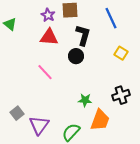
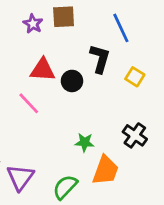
black L-shape: (83, 35) -> (100, 59), moved
red triangle: (49, 37) -> (43, 70), moved
black cross: (121, 95) -> (135, 135), turned -36

